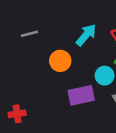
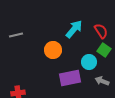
gray line: (29, 34) -> (16, 35), moved

